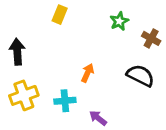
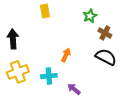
yellow rectangle: (60, 15) -> (45, 11), turned -32
brown cross: (151, 38) -> (105, 33), moved

